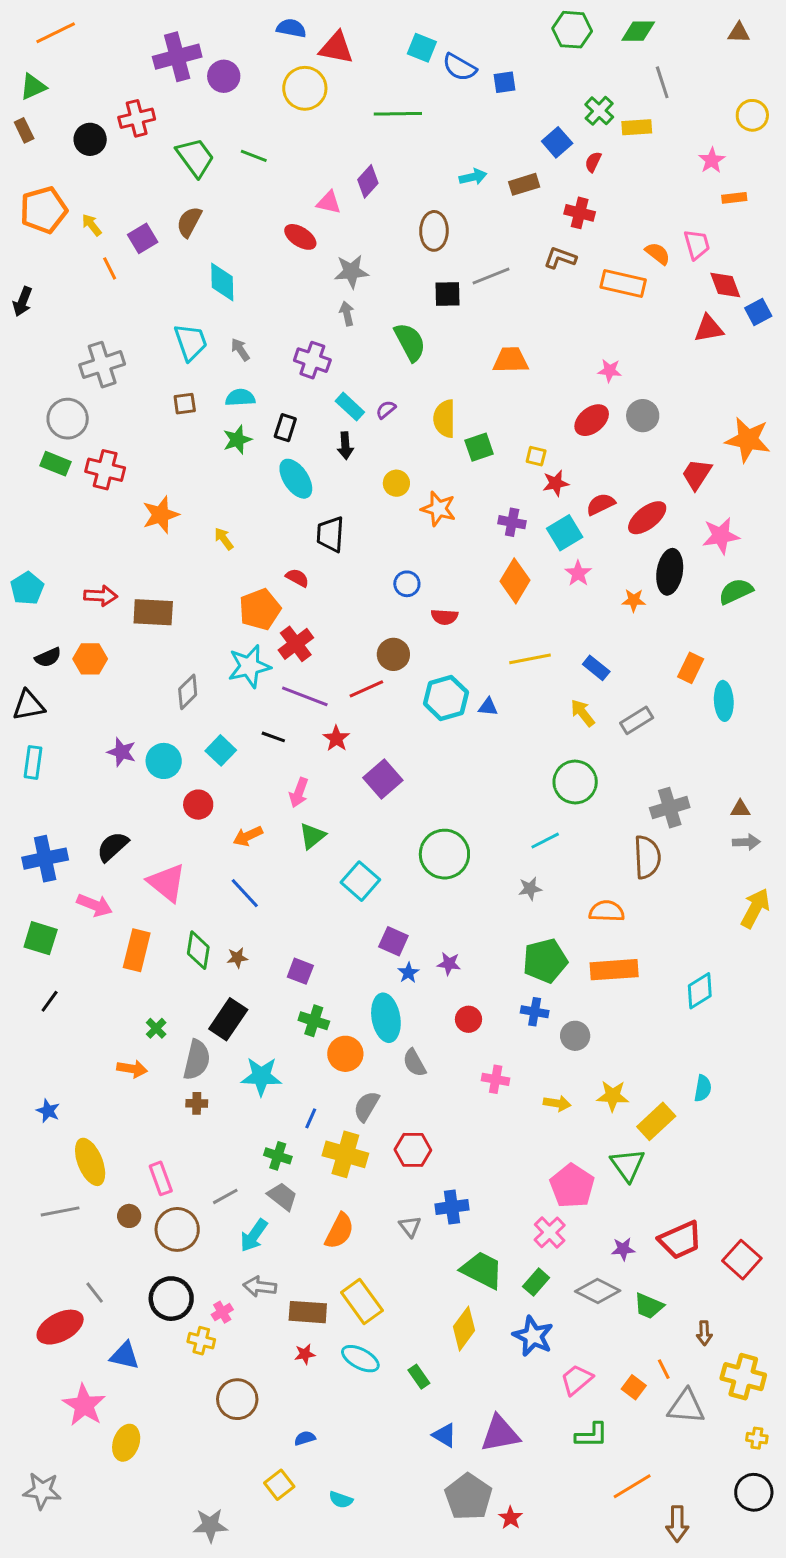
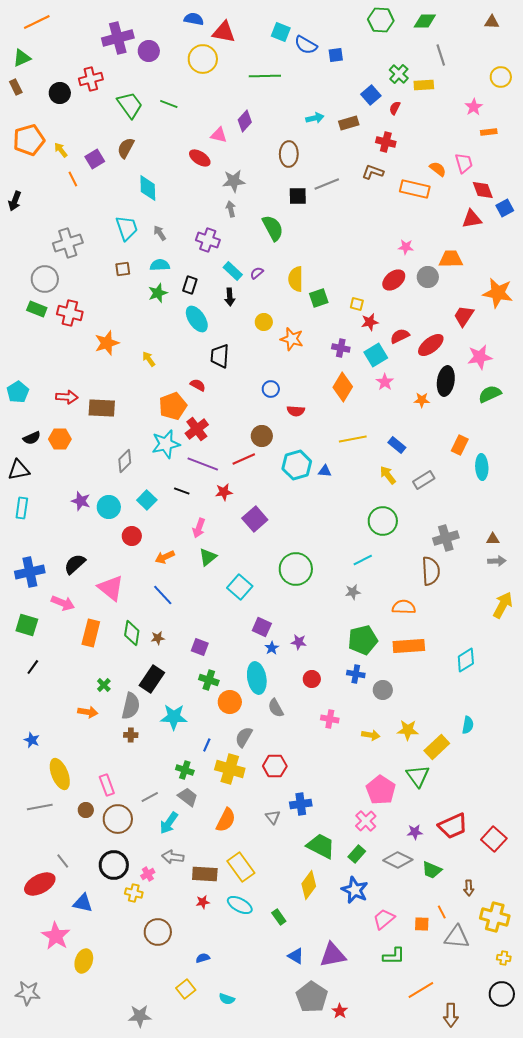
orange trapezoid: (511, 360) -> (451, 259), moved
red star: (336, 738) -> (224, 492), turned 30
orange square: (634, 1387) -> (422, 924), turned -35

